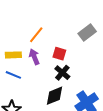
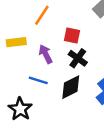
purple arrow: (34, 57) -> (46, 54), moved
blue line: (13, 75) -> (38, 80), moved

